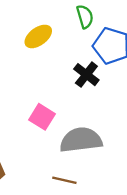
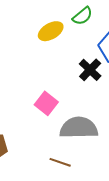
green semicircle: (85, 17) -> (83, 16), moved, turned 60

